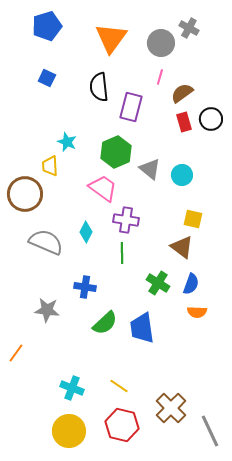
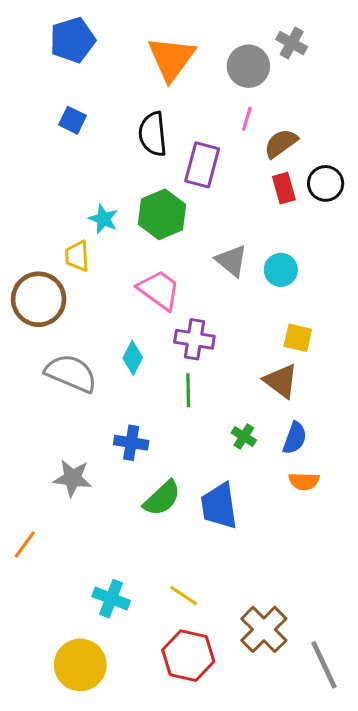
green hexagon: (116, 152) -> (162, 214), moved
green cross: (158, 283) -> (244, 437), size x0.7
yellow circle: (69, 431) -> (80, 665), moved

